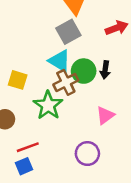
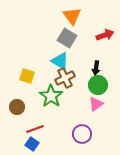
gray square: (68, 32) -> (67, 38), turned -30
green circle: (84, 71) -> (98, 85), moved
blue square: (24, 166) -> (32, 144), turned -32

